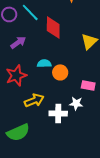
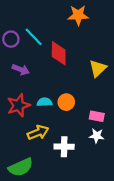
purple arrow: (18, 42) -> (21, 70), turned 56
cyan semicircle: (44, 63) -> (45, 102), moved
white star: (76, 103) -> (97, 136), moved

